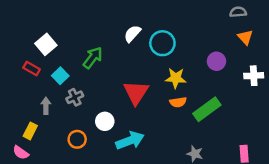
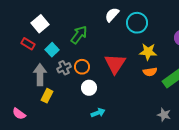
gray arrow: (46, 106) -> (40, 75), size x1.5
yellow rectangle: (30, 131) -> (47, 96), moved
orange circle: (77, 139) -> (82, 67), moved
cyan arrow: (130, 141) -> (98, 113), moved, size x0.6

